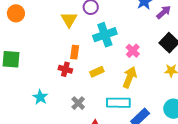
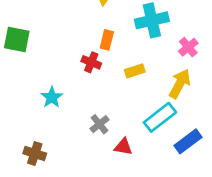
gray cross: (78, 103) -> (99, 124), moved
cyan rectangle: (118, 103) -> (160, 117), turned -45

